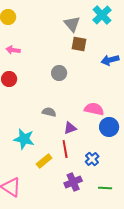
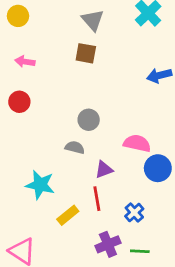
gray triangle: (72, 24) -> (93, 20), moved
brown square: (79, 44) -> (86, 53), moved
gray circle: (59, 73) -> (89, 120), moved
green line: (105, 188) -> (140, 251), moved

